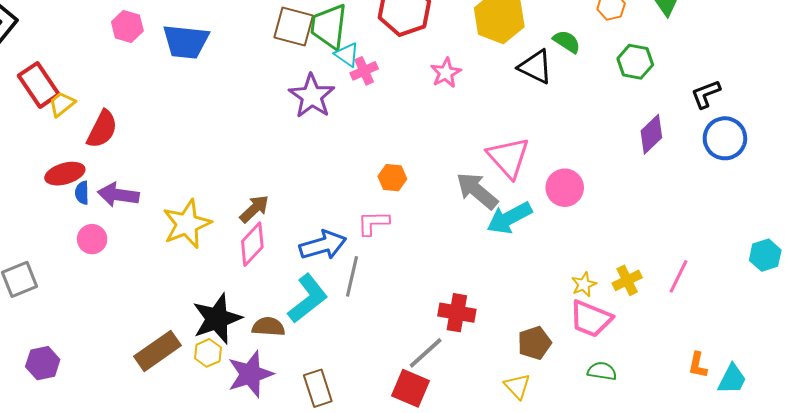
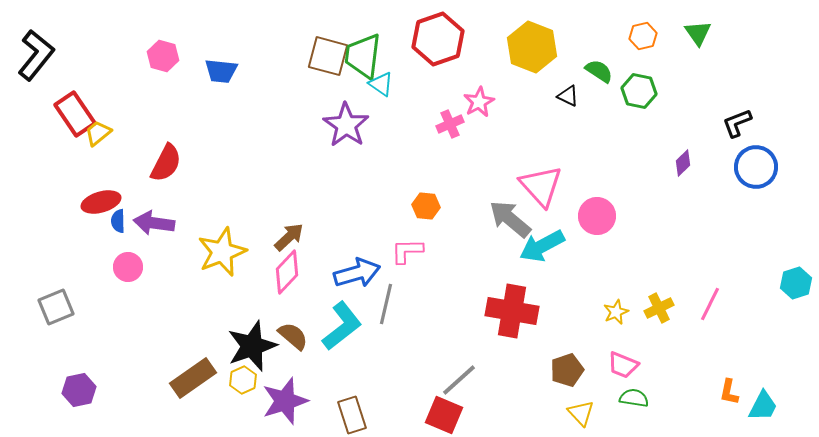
blue trapezoid: (186, 42) -> (221, 71), size x0.7
green hexagon: (635, 62) -> (639, 91), moved
black triangle: (535, 67) -> (568, 96), size x0.6
pink cross: (364, 71) -> (450, 124), moved
red semicircle: (102, 129) -> (166, 163), moved
purple diamond: (651, 134) -> (683, 163), size x0.7
red cross: (457, 313) -> (512, 311), moved, size x1.4
pink trapezoid: (591, 319) -> (623, 365), moved, size x0.7
brown semicircle: (268, 327) -> (293, 336), moved, turned 36
yellow triangle: (517, 386) -> (581, 413), moved

